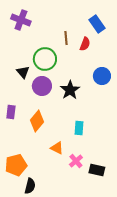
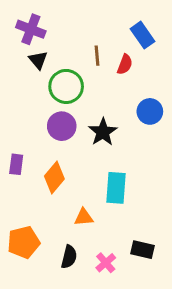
black triangle: (23, 72) -> (38, 60), moved
cyan rectangle: (79, 128) -> (116, 188), size x1.5
orange triangle: (57, 148) -> (84, 217), turned -32
pink cross: (76, 161) -> (106, 263), moved
black semicircle: (30, 186) -> (69, 257), moved

